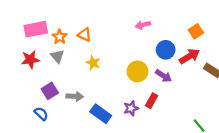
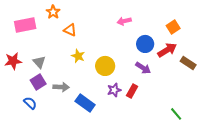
orange star: (60, 37) -> (53, 12), moved
gray triangle: (57, 56) -> (39, 62), moved
red star: (30, 60) -> (13, 61), moved
yellow circle: (137, 71) -> (105, 66), moved
purple star: (131, 108) -> (114, 90), moved

